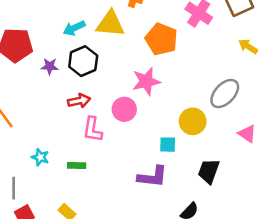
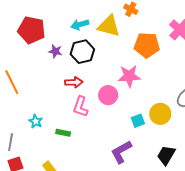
orange pentagon: (161, 39) -> (147, 45), turned -30
cyan square: (168, 145) -> (138, 121), moved, turned -32
purple L-shape: (152, 177) -> (121, 152), turned 135

